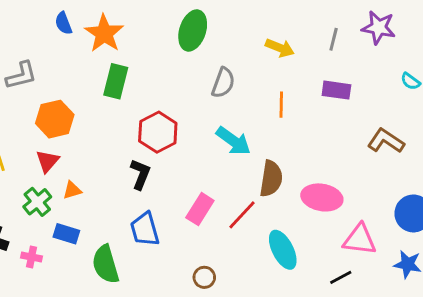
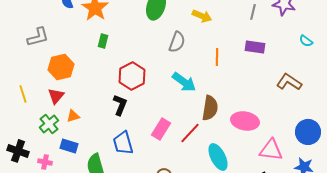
yellow arrow: (280, 48) -> (202, 16), moved
green rectangle: (116, 81) -> (103, 41), size x0.6

